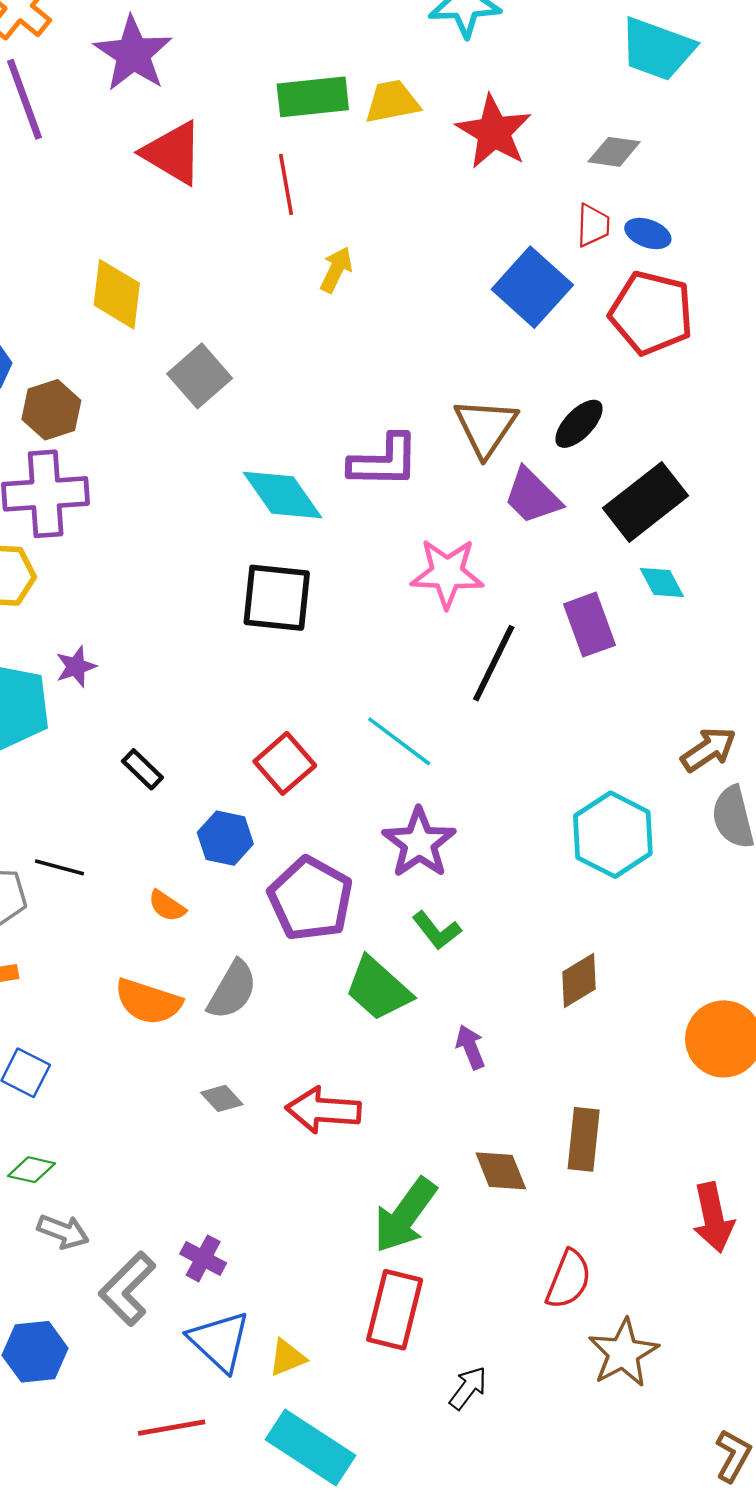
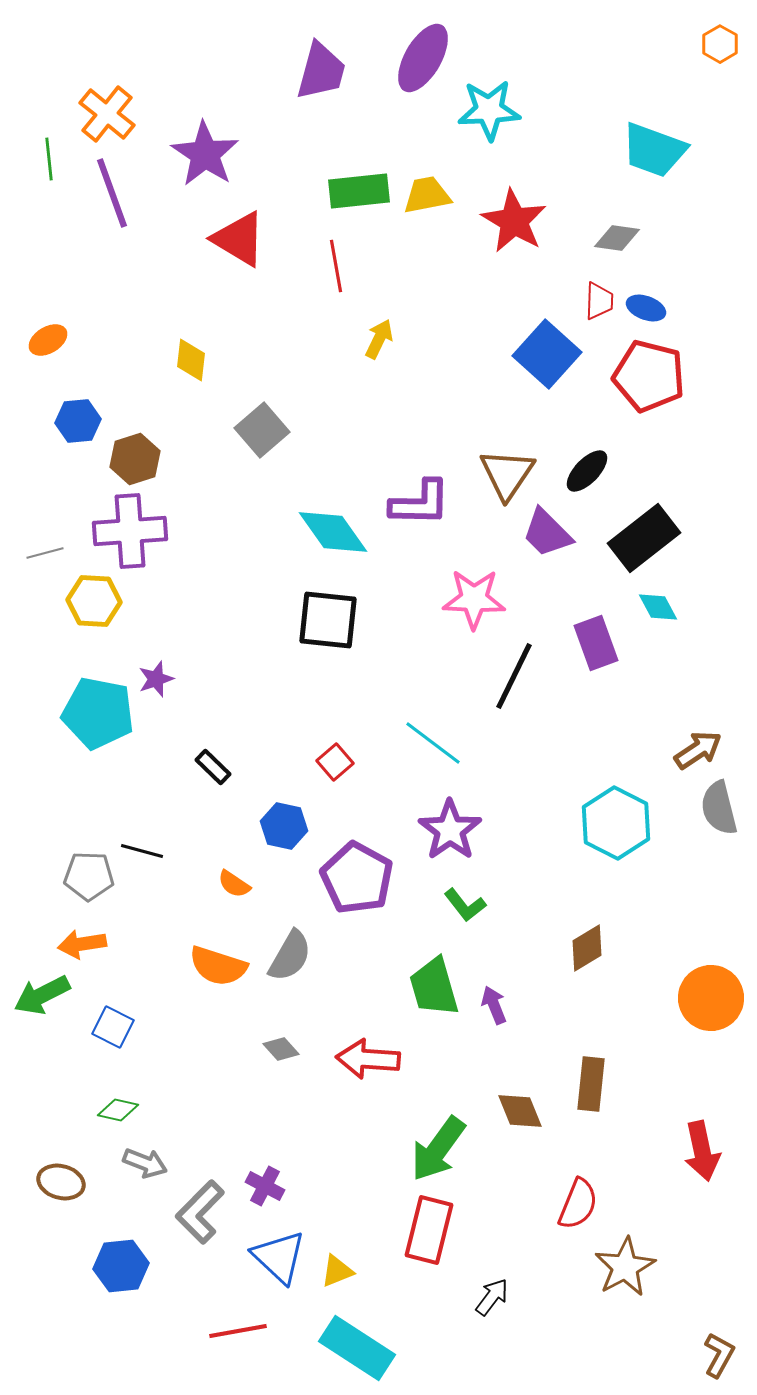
yellow diamond: (117, 294) -> (191, 360), size x0.7
red square: (285, 763) -> (335, 762), size x0.7
green trapezoid: (378, 989) -> (434, 987), moved, turned 32

